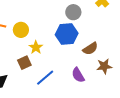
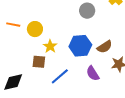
blue hexagon: (67, 34) -> (80, 46), moved
brown square: (24, 63) -> (39, 62), turned 32

